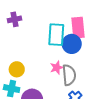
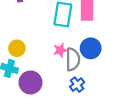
blue circle: (72, 44) -> (91, 48), moved

